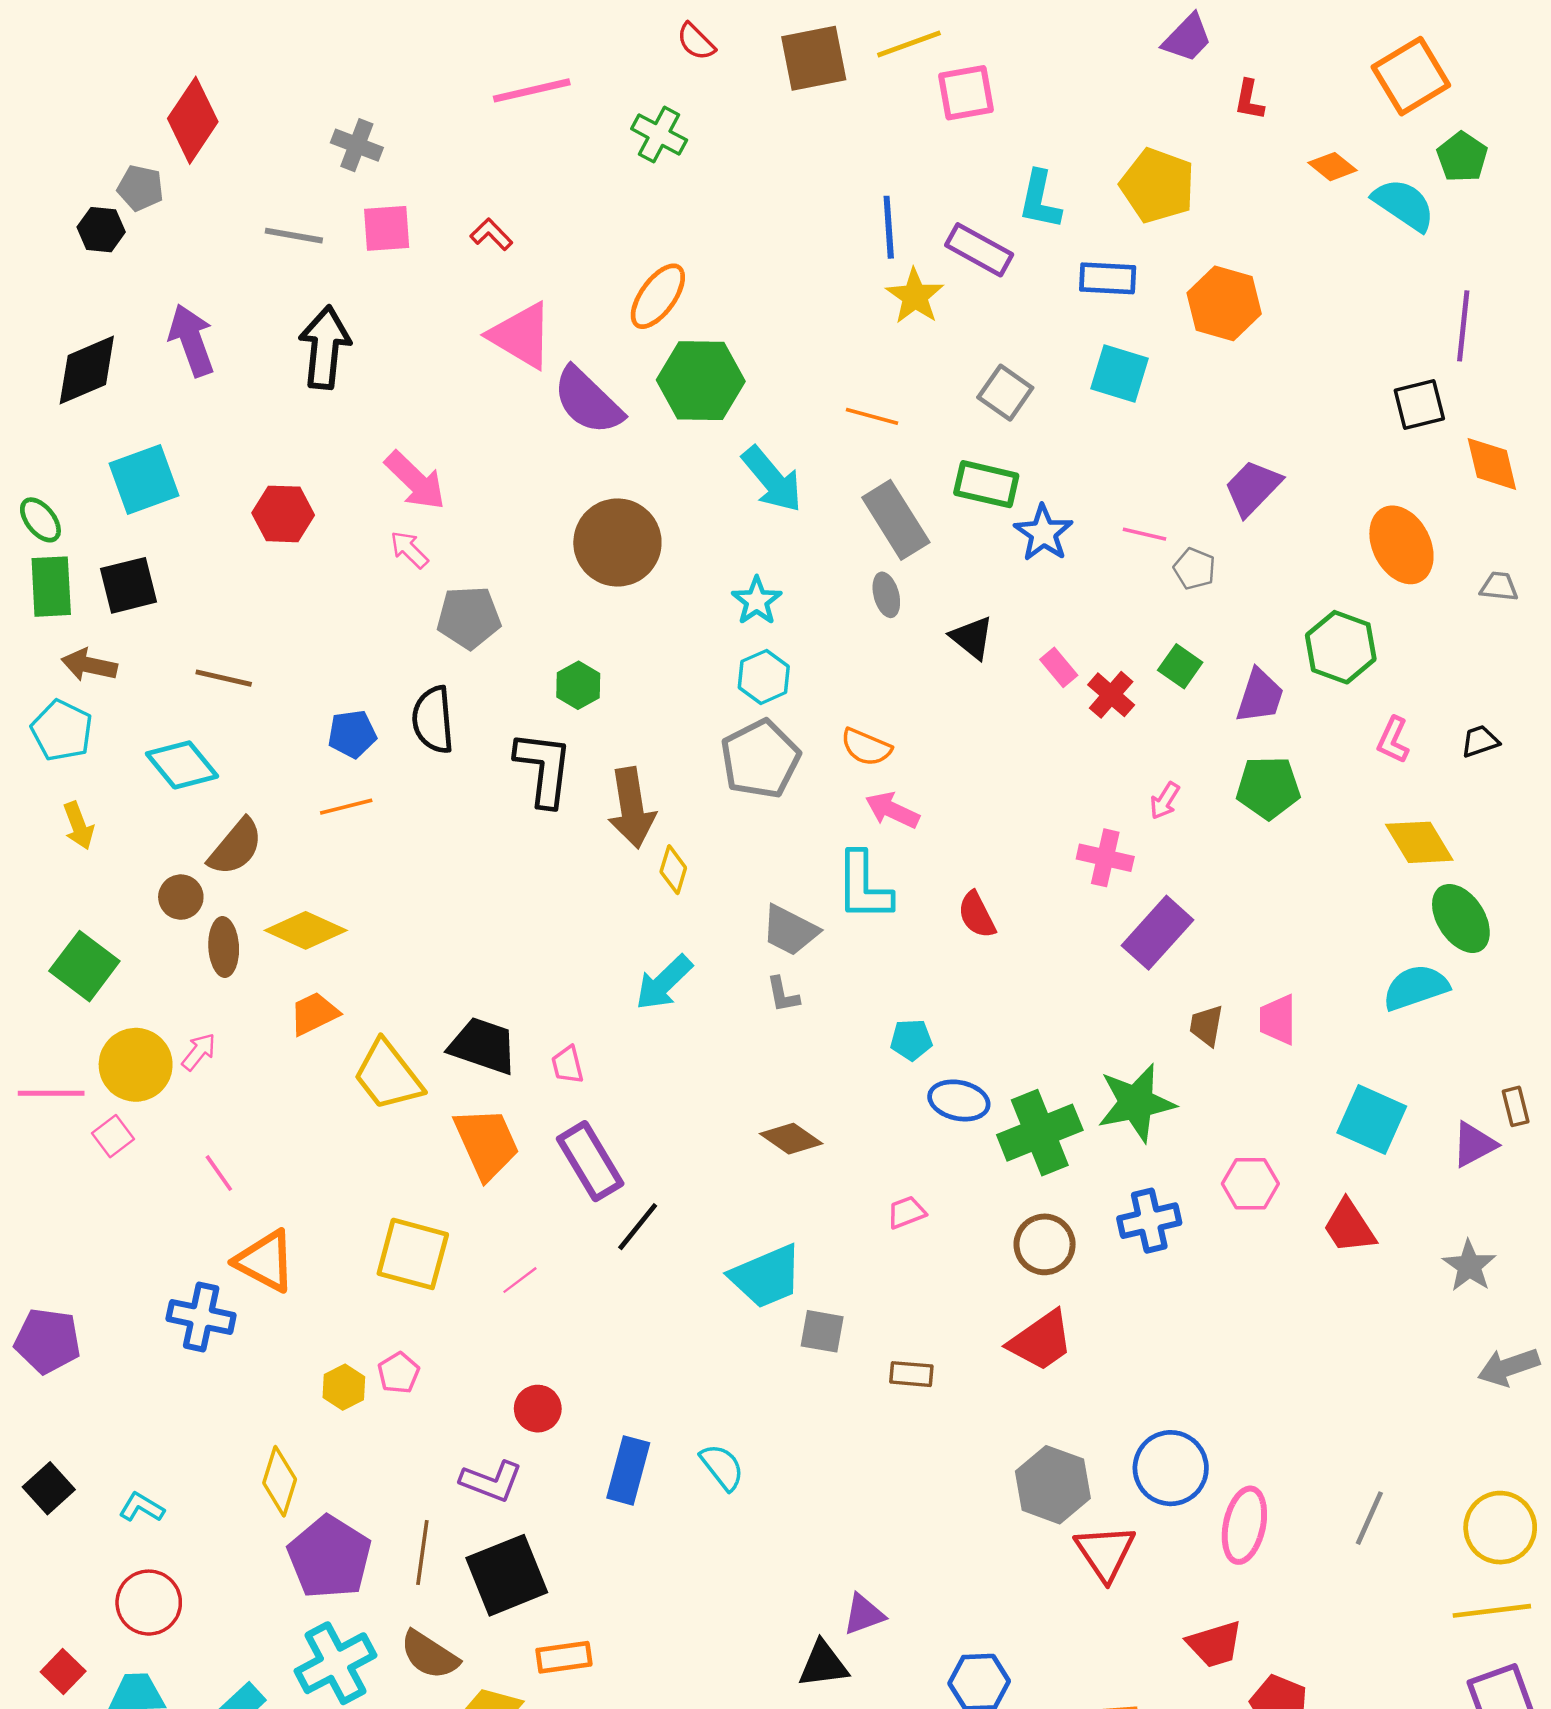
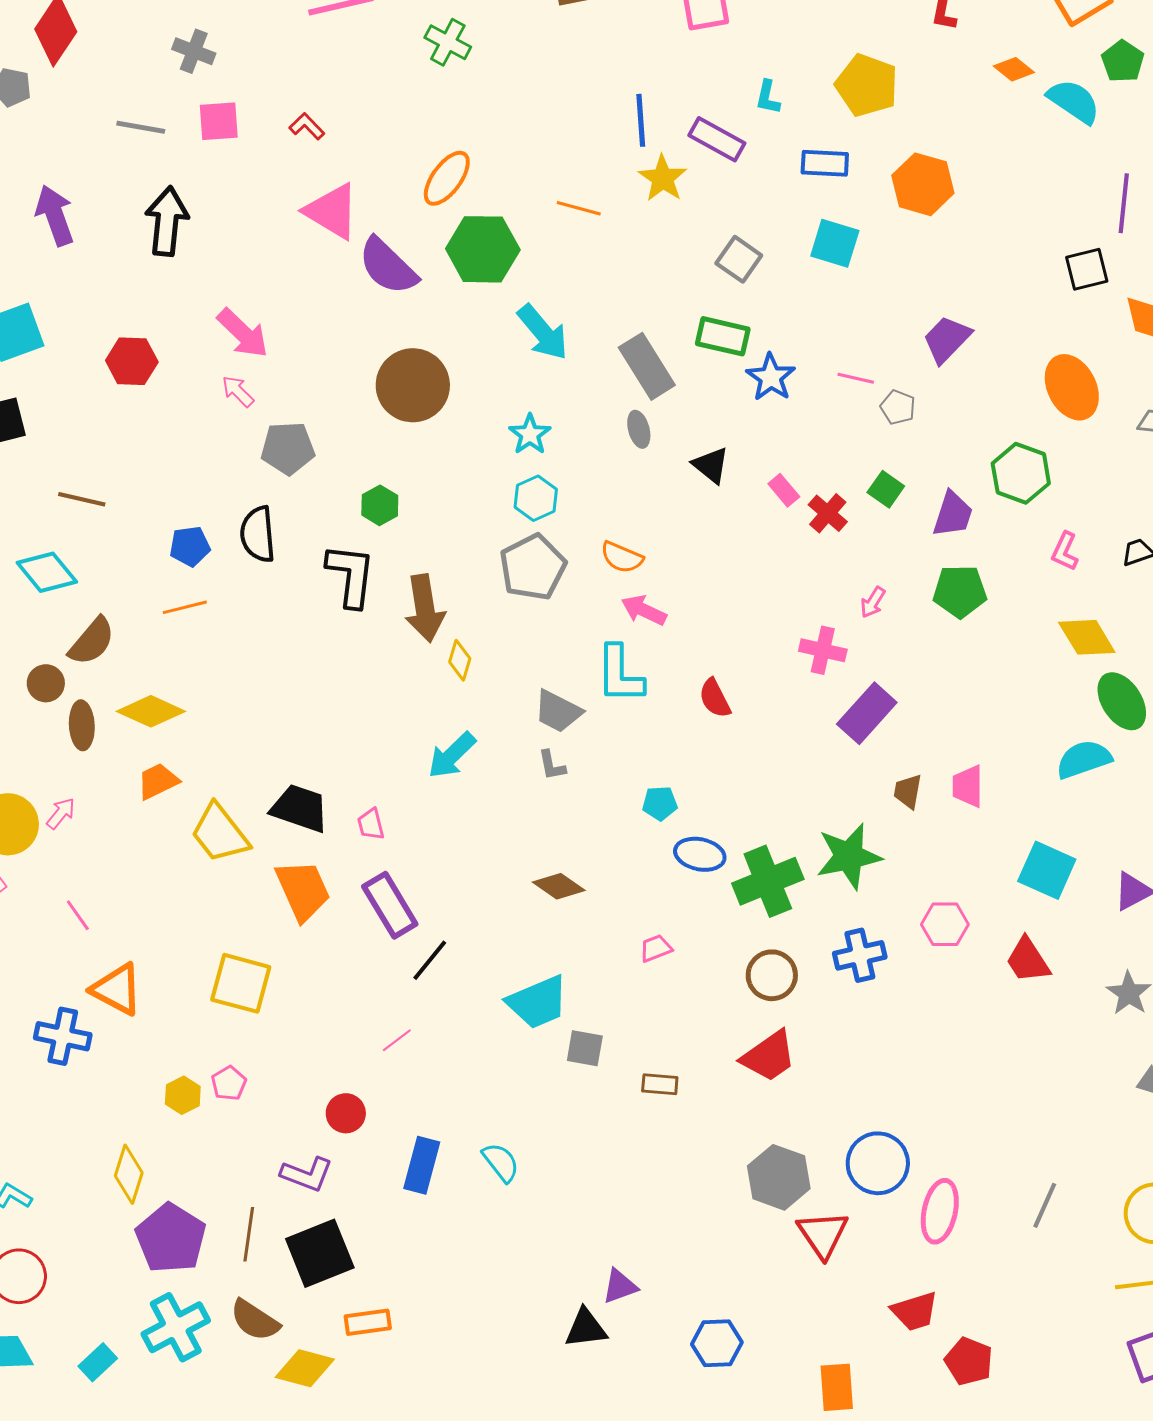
cyan L-shape: (1040, 200) -> (768, 97), size x0.7
orange line: (872, 416) -> (579, 208), moved
pink line: (520, 1280) -> (397, 1040), moved

